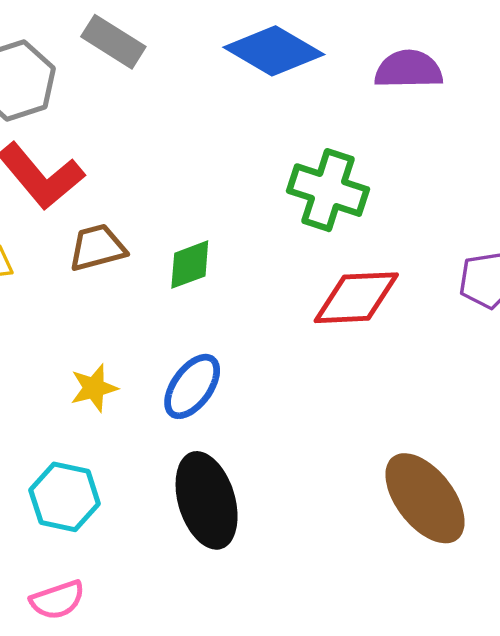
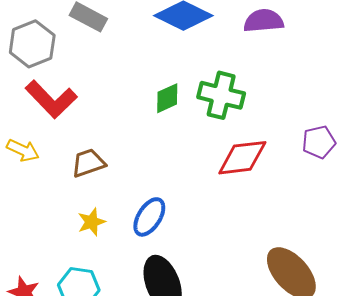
brown trapezoid: (97, 248) -> (88, 163), moved
green diamond: (190, 265) -> (167, 98), moved

